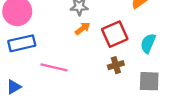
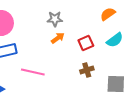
red square: (115, 34) -> (86, 43), size x0.7
cyan semicircle: (148, 43) -> (115, 40), moved, turned -150

